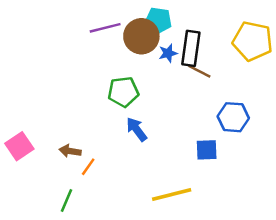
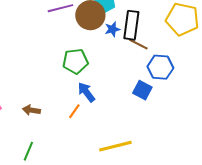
blue hexagon: (233, 117) -> (160, 67), moved
blue square: (207, 150) -> (142, 90), moved, turned 30
orange line: (88, 167) -> (74, 111), moved

